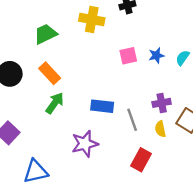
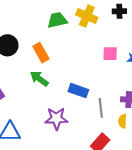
green trapezoid: (45, 34) -> (57, 20), moved
green arrow: (55, 103) -> (39, 79), turned -102

